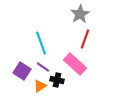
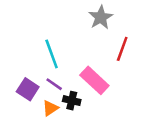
red line: (85, 39) -> (122, 49), moved

